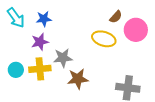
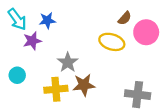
purple star: (40, 42) -> (32, 41), moved
gray star: (63, 58) -> (68, 62), turned -30
yellow cross: (40, 69) -> (56, 89), moved

